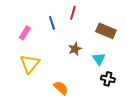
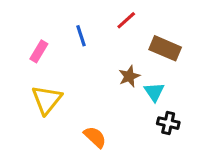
red line: (73, 13) -> (126, 20), moved, turned 32
brown star: (75, 49) -> (129, 76), moved

